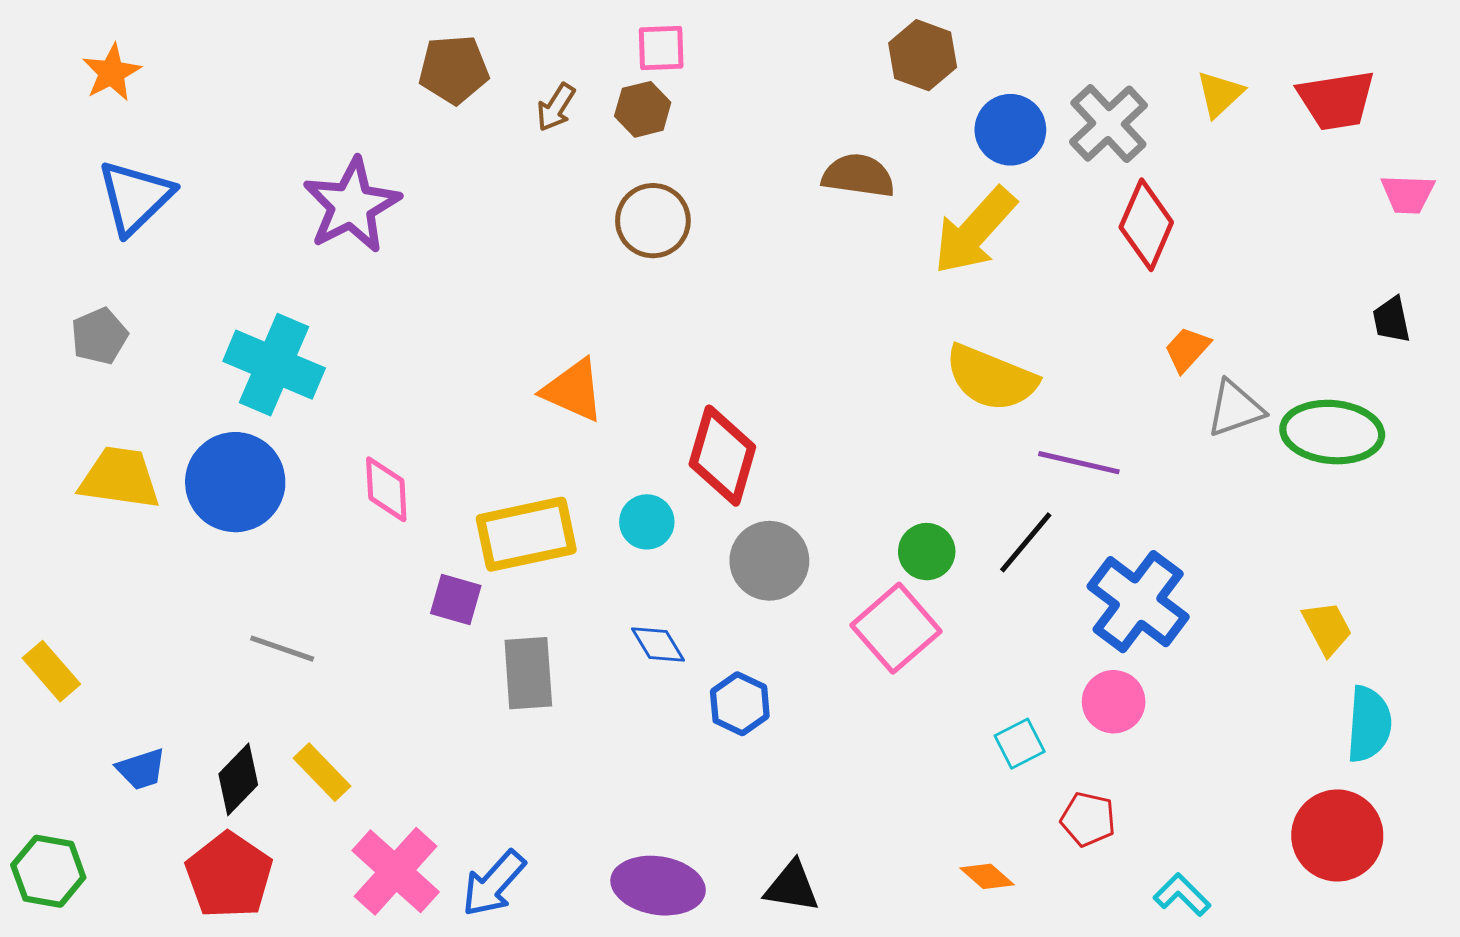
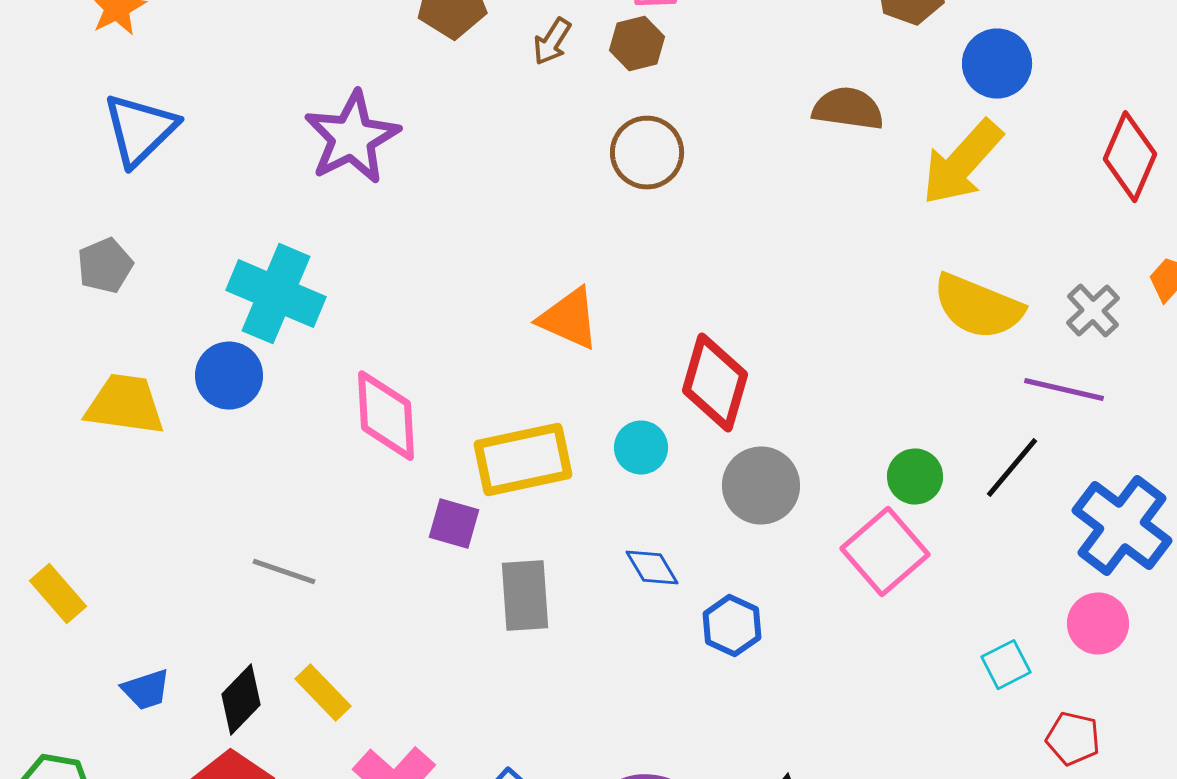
gray cross: (1108, 124) -> (1093, 311), moved, size x0.7
blue circle: (235, 482) -> (229, 376), moved, size x0.7
pink diamond: (386, 489) -> (386, 416), size x1.4

